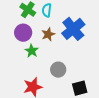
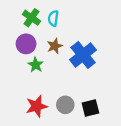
blue cross: (73, 29) -> (83, 55), moved
gray circle: (58, 70) -> (65, 105), moved

